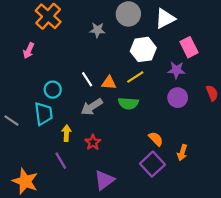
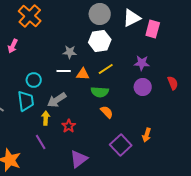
gray star: (97, 30) -> (70, 52), moved
pink rectangle: (189, 47) -> (153, 29), moved, turned 42
white hexagon: (143, 49) -> (100, 41), moved
white line: (87, 79) -> (64, 71), turned -56
gray arrow: (92, 107) -> (57, 100), moved
orange semicircle: (156, 139) -> (107, 112), moved

